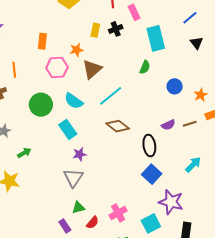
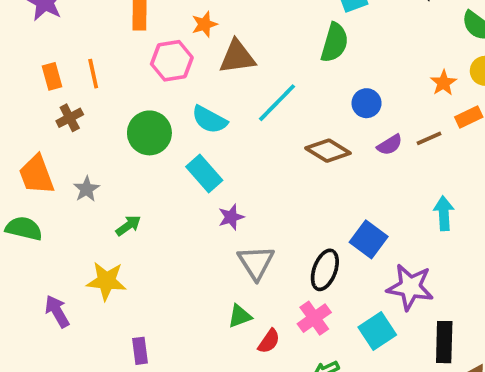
green semicircle: (145, 67) -> (335, 43), size x1.5
brown triangle: (92, 69) -> (237, 57), turned 40
blue circle: (175, 86) -> (367, 103), moved
brown diamond: (118, 126) -> (328, 151), moved
black ellipse: (149, 146) -> (325, 270), moved, turned 35
cyan arrow: (193, 165) -> (444, 213), turned -42
gray triangle: (73, 178) -> (256, 263), moved
purple rectangle: (65, 226) -> (140, 351), moved, turned 32

